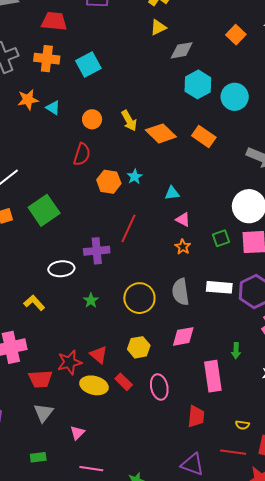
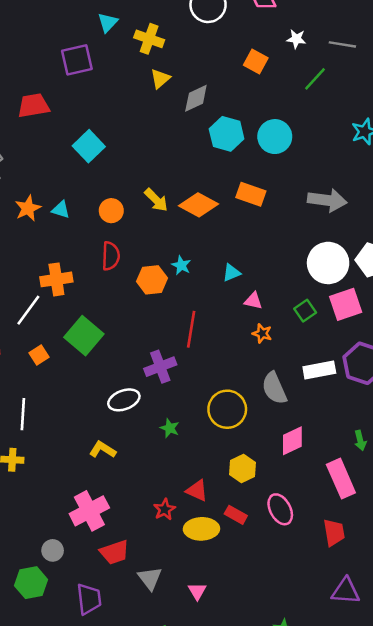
orange cross: (47, 59) -> (56, 279), moved
red star: (70, 362) -> (165, 509), size x0.7
red trapezoid: (40, 379) -> (114, 552), moved

